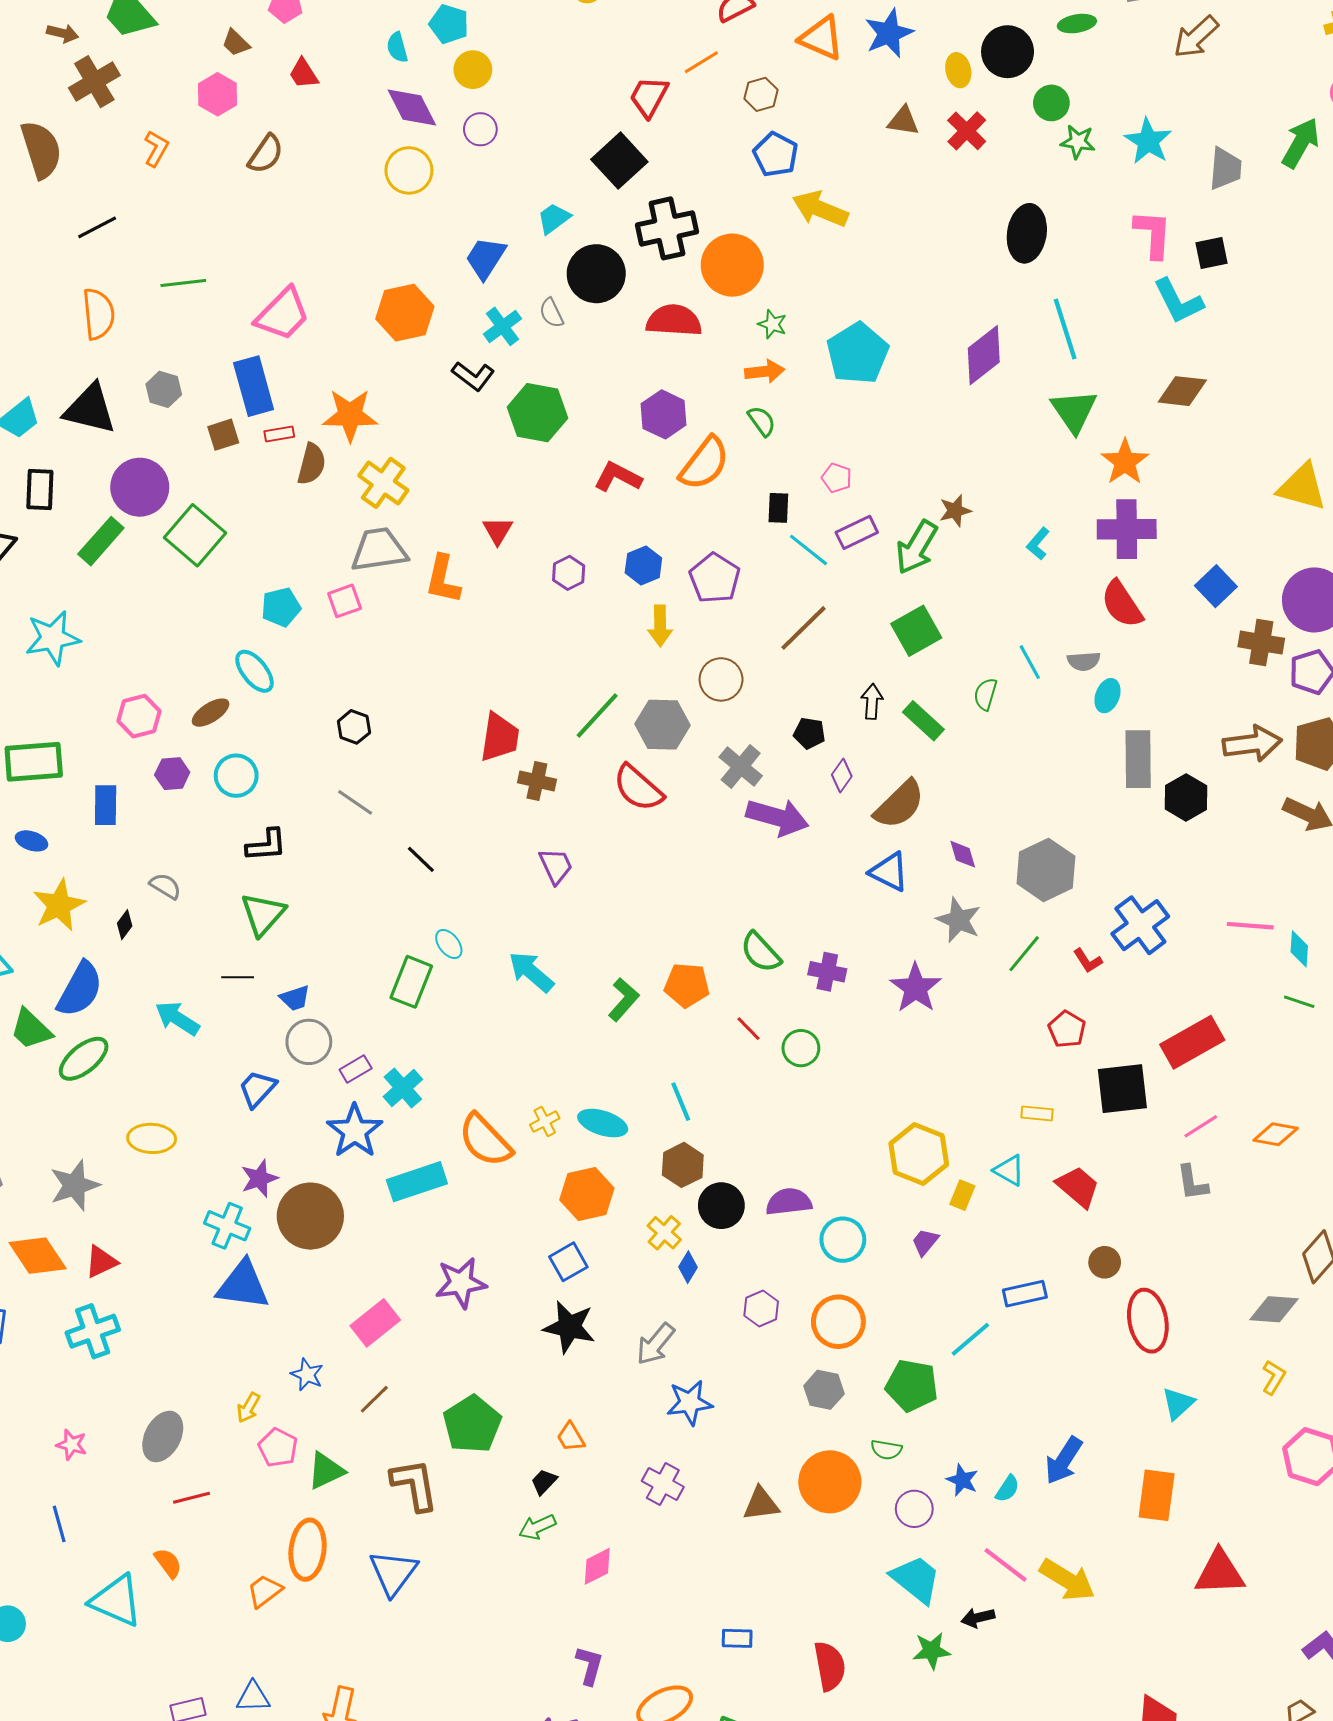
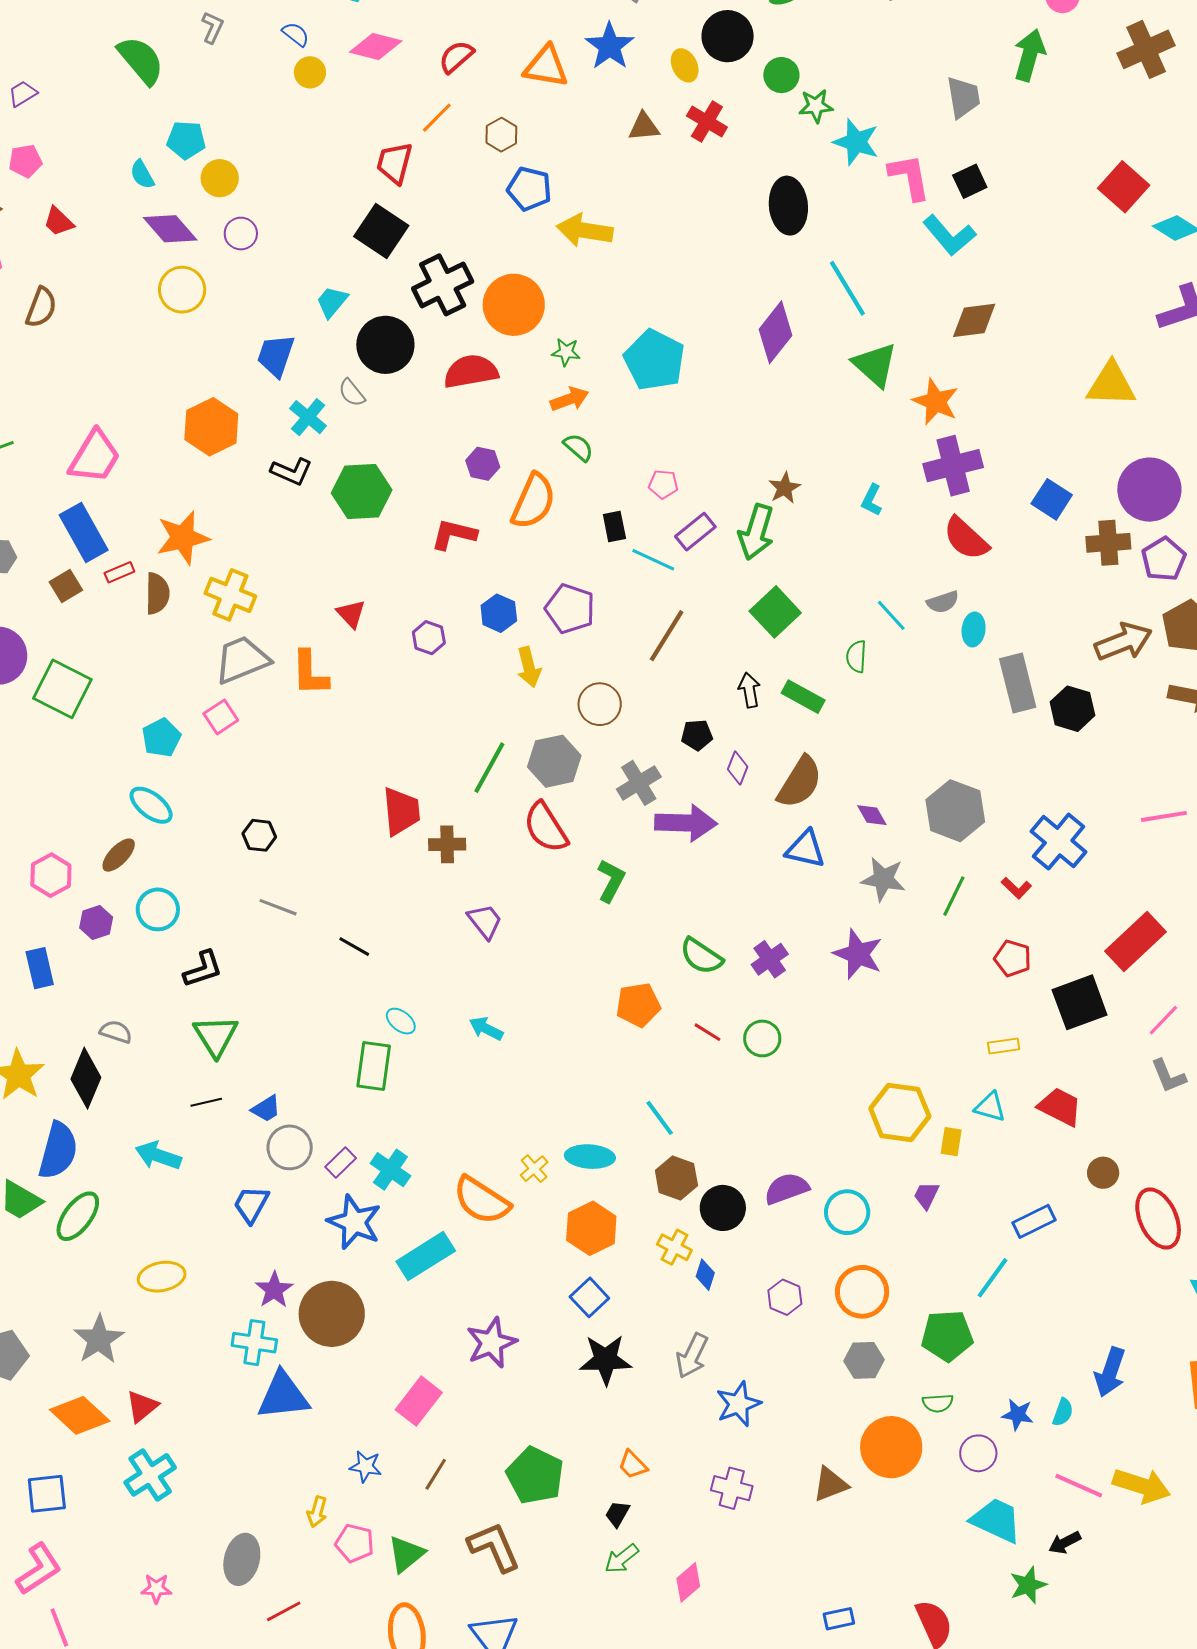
cyan star: (1148, 141) -> (856, 142), moved
purple hexagon: (664, 414) -> (483, 464), size x0.7
gray cross: (741, 766) -> (639, 783), turned 33
red semicircle: (638, 788) -> (546, 827), turned 30
black diamond: (125, 925) -> (86, 1078), size x2.0
cyan arrow: (531, 972) -> (486, 1029), size x0.7
purple cross: (827, 972) -> (770, 959), turned -33
green L-shape: (624, 999) -> (611, 881), moved

